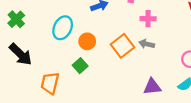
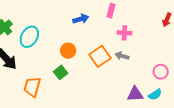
cyan ellipse: (63, 28) -> (29, 37), moved
purple triangle: (152, 87) -> (135, 94), moved

